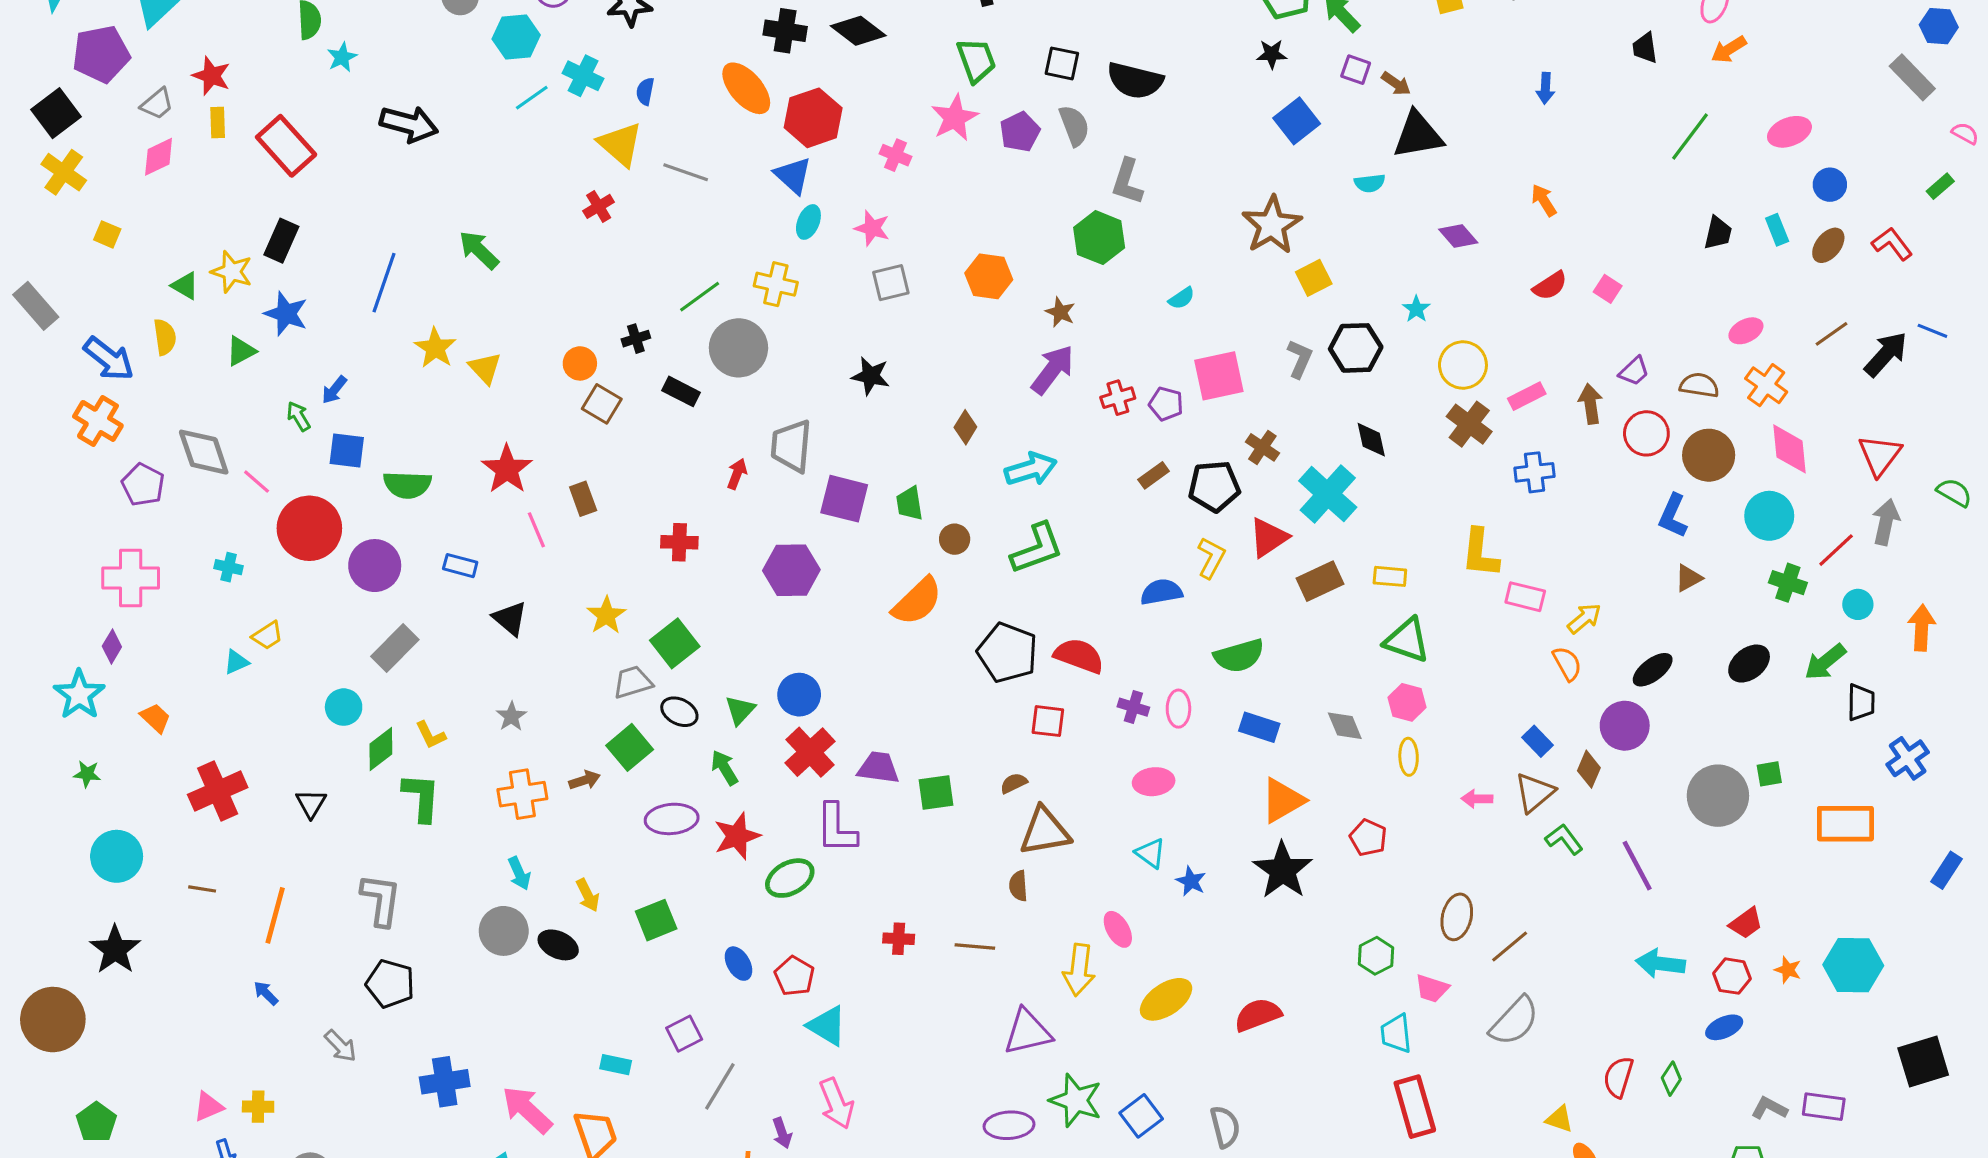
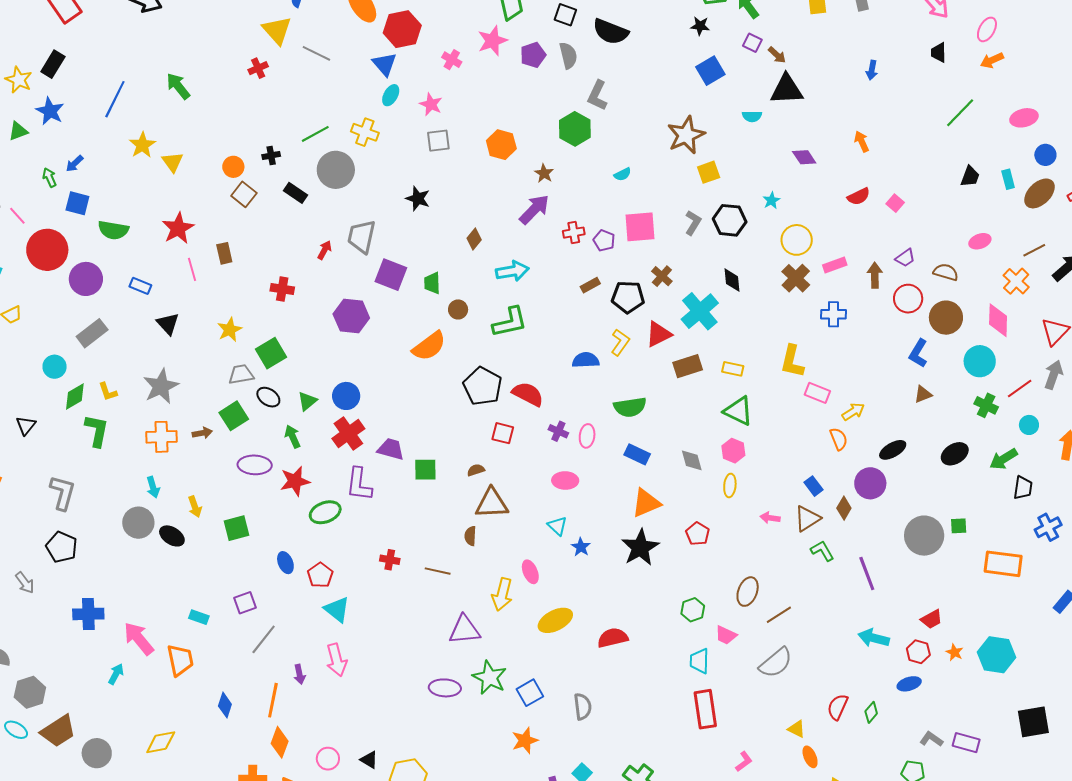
brown ellipse: (1828, 245) -> (1040, 193), size x1.4
orange cross: (1766, 385) -> (1016, 281), moved
gray star: (511, 716) -> (161, 386), size x1.8

